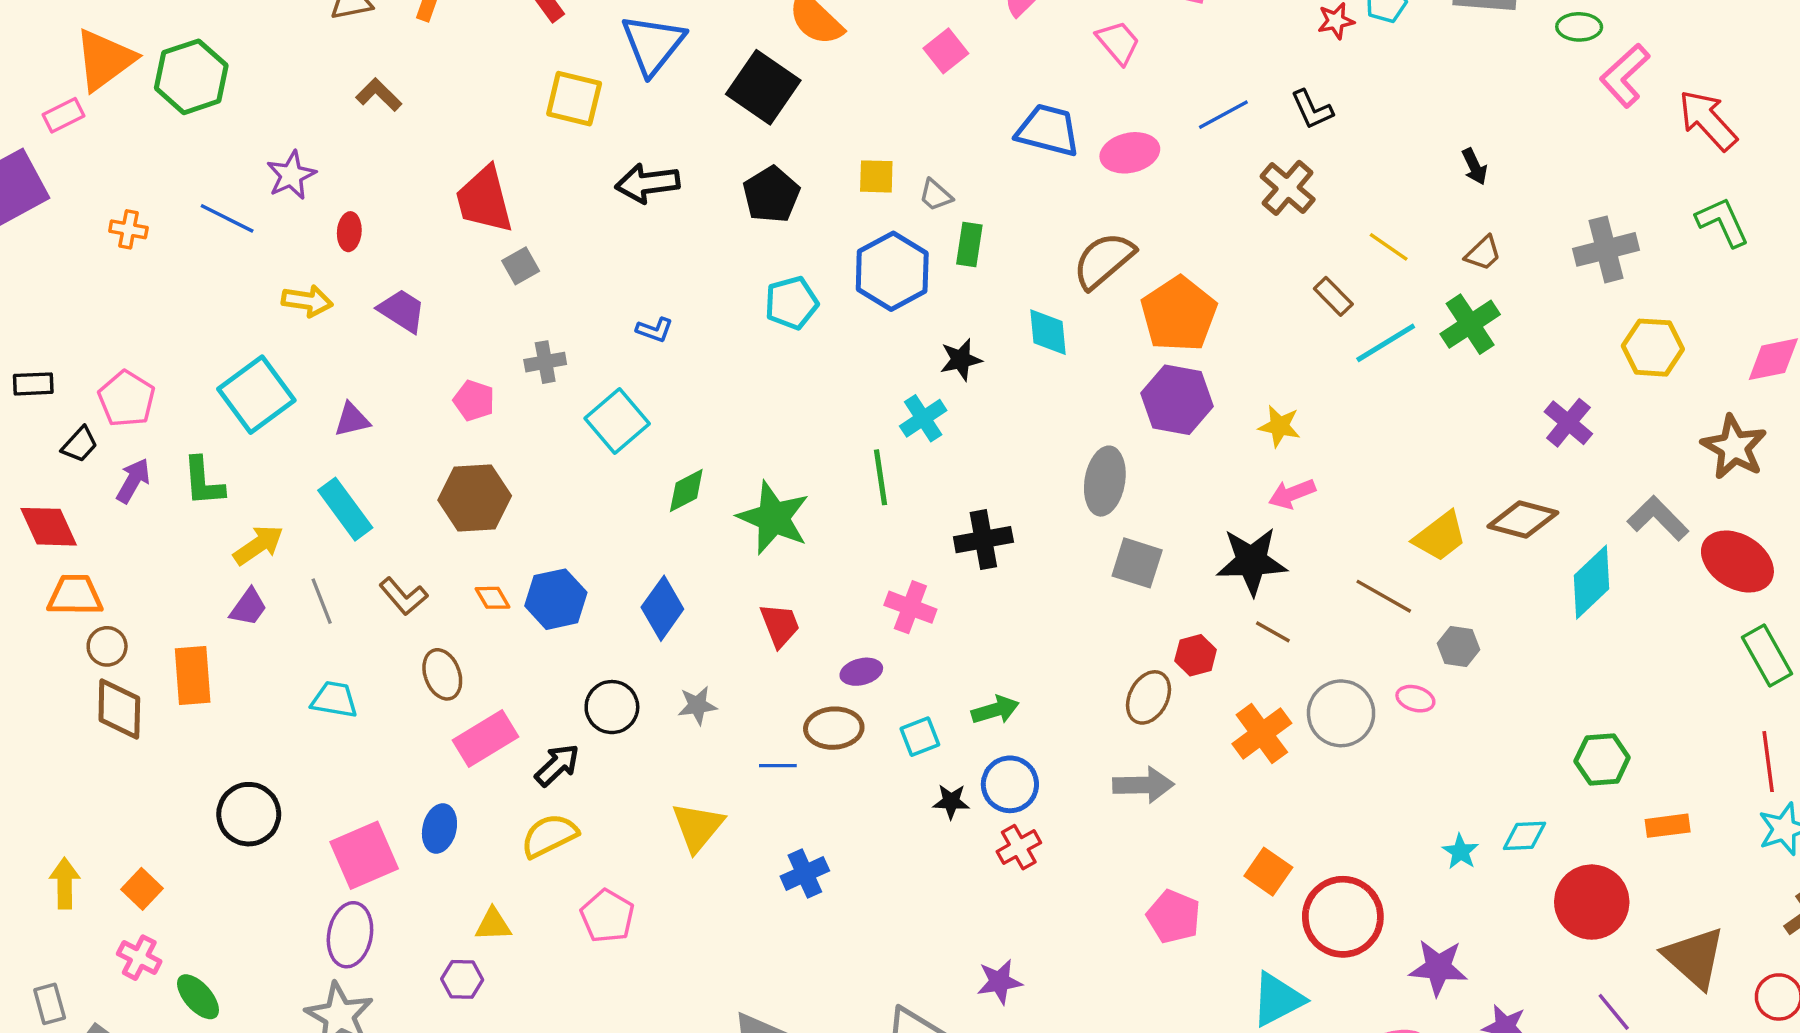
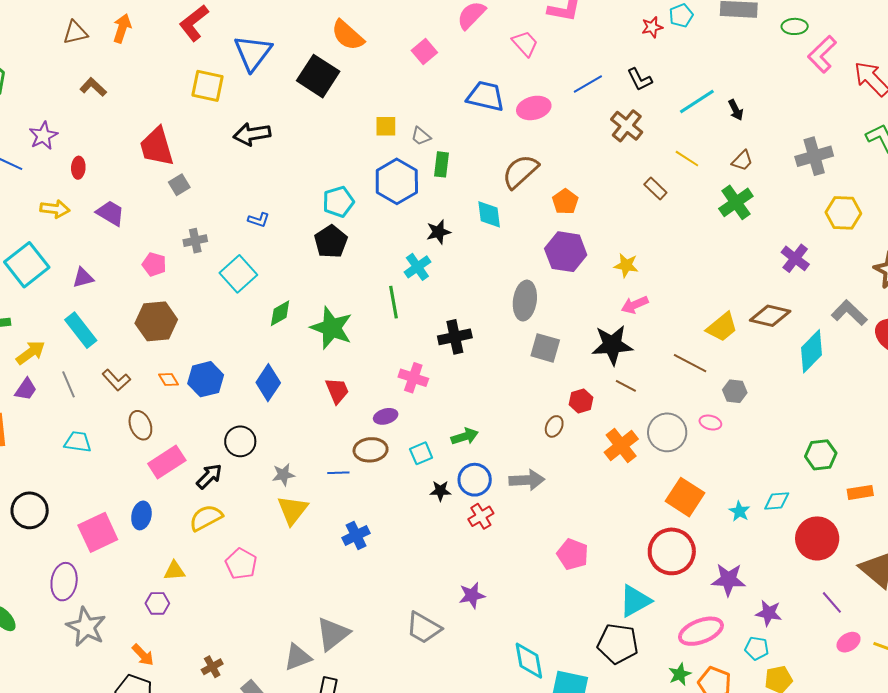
black pentagon: (771, 195) -> (331, 242), moved
orange pentagon: (1179, 314) -> (565, 202), size x0.6
cyan line: (1386, 343) -> (697, 101), moved
brown ellipse: (1148, 697) -> (554, 426), size x0.7
gray star: (697, 705) -> (283, 475), moved
gray arrow: (1143, 785) -> (527, 480), moved
orange square: (1268, 872) -> (685, 497), moved, size x1.4
purple ellipse: (350, 935) -> (64, 582), moved

